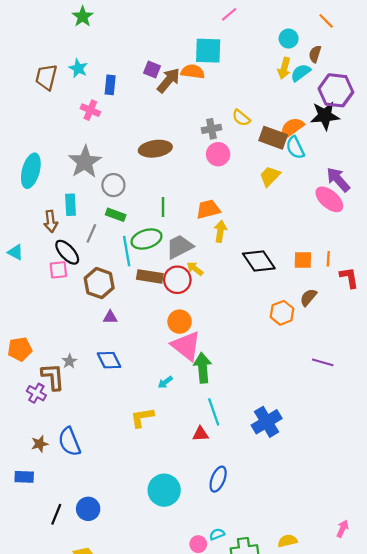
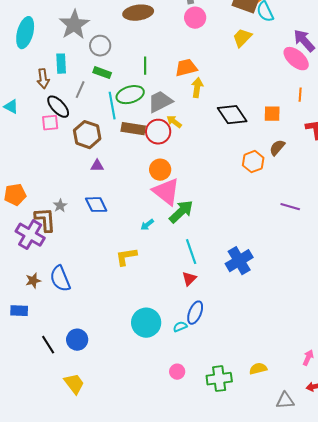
orange line: (328, 259) -> (300, 95), moved
green arrow: (203, 368) -> (181, 212), turned 52
purple cross: (36, 393) -> (30, 235), size x1.6
red triangle: (200, 434) -> (189, 279), moved, turned -42
black line: (56, 514) -> (48, 345), turned -54
cyan semicircle: (217, 534) -> (180, 327), moved

